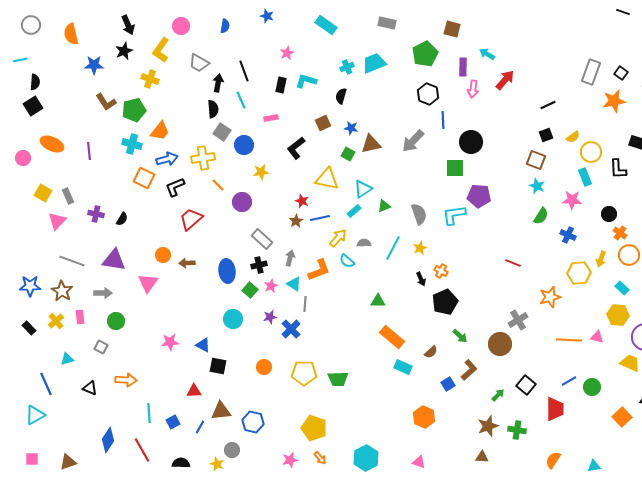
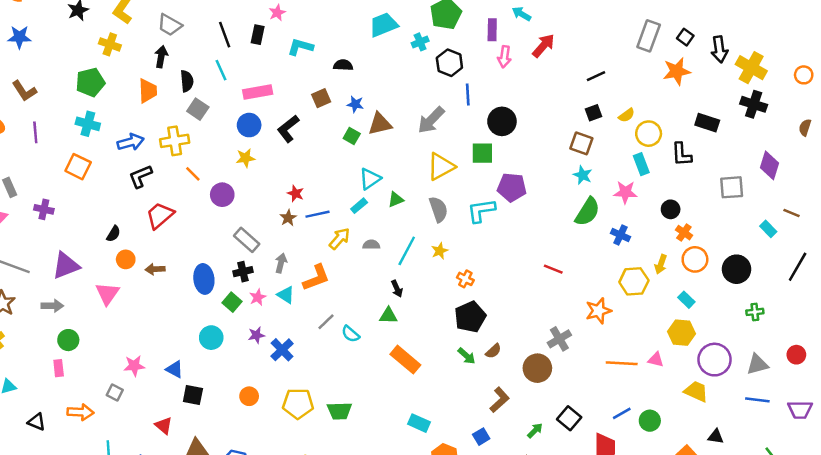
blue star: (94, 65) -> (19, 37), moved
cyan cross: (347, 67) -> (420, 42), moved
black arrow: (218, 83) -> (161, 57), moved
black rectangle: (281, 85) -> (258, 35), moved
black semicircle: (341, 96) -> (343, 65), turned 77
brown L-shape: (106, 102) -> (24, 91), moved
pink rectangle: (271, 118) -> (258, 92), size x1.6
orange trapezoid: (160, 131) -> (148, 91), moved, turned -40
blue circle: (244, 145) -> (249, 125), moved
orange square: (144, 178) -> (78, 167), moved
yellow triangle: (327, 179) -> (441, 167), moved, turned -40
green semicircle: (541, 216) -> (587, 212), size x1.4
black semicircle: (122, 219) -> (113, 234), moved
purple triangle: (114, 260) -> (66, 266), turned -30
cyan semicircle: (347, 261) -> (350, 334), moved
black arrow: (421, 279) -> (397, 289), moved
gray line: (305, 304) -> (326, 322), moved, turned 42
pink rectangle: (80, 317) -> (59, 368), moved
green arrow: (460, 336) -> (467, 356), moved
gray square: (101, 347) -> (115, 393), moved
brown semicircle: (431, 352) -> (493, 351), moved
cyan rectangle: (403, 367) -> (419, 423), moved
blue square: (448, 384) -> (481, 437), moved
red triangle: (194, 391) -> (164, 426), turned 42

